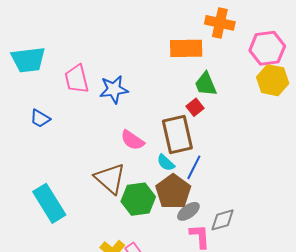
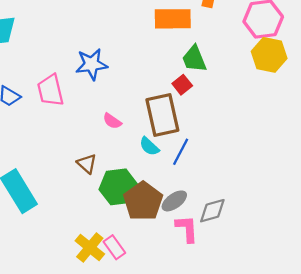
pink trapezoid: (77, 79) -> (50, 90), moved
pink semicircle: (132, 140) -> (112, 121), size x0.7
brown triangle: (110, 178) -> (87, 164), size x0.6
brown pentagon: (173, 192) -> (143, 201), moved

